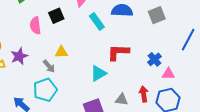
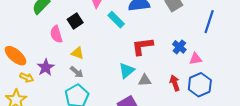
yellow triangle: (61, 52) -> (77, 53), moved, turned 32
gray triangle: (121, 100) -> (145, 80), moved

